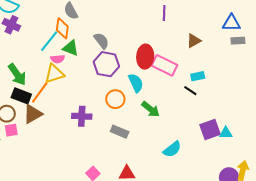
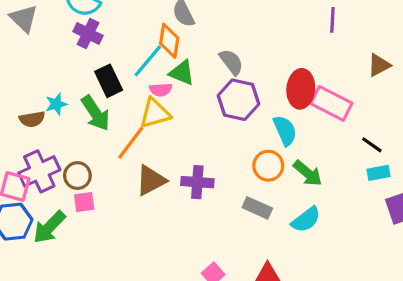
cyan rectangle: (198, 76) -> (378, 173), moved
black rectangle: (21, 96) -> (109, 81), moved, turned 42
orange circle: (115, 99) -> (268, 166), moved
brown triangle: (33, 114) -> (151, 180), moved
cyan semicircle: (172, 149) -> (306, 220), moved

